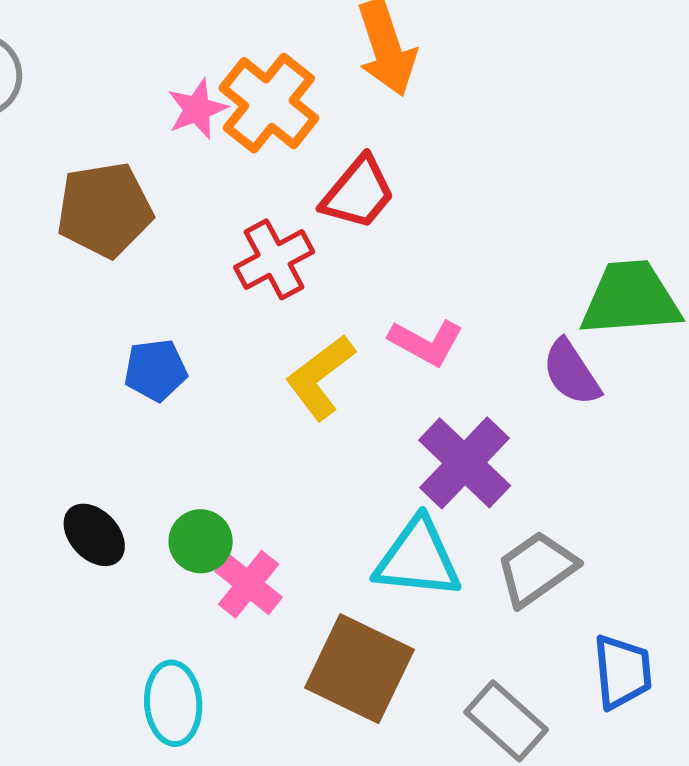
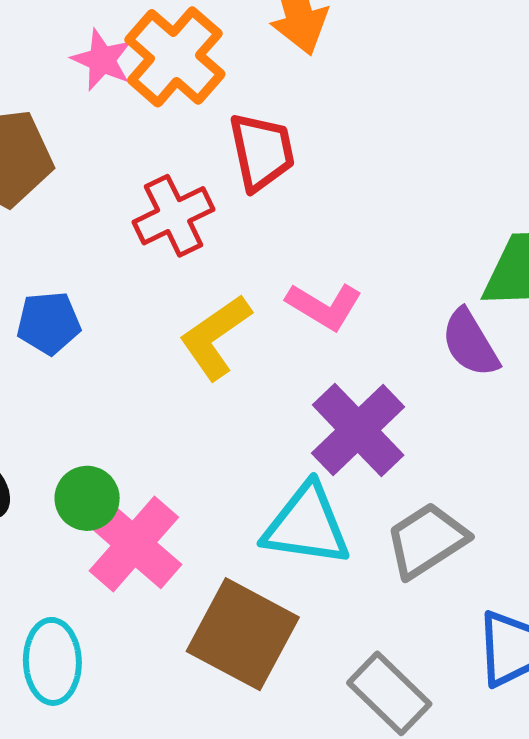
pink star: (197, 109) -> (102, 60), turned -30
red trapezoid: (358, 193) -> (262, 152), turned -54
pink cross: (249, 584) -> (134, 544), size x1.4

